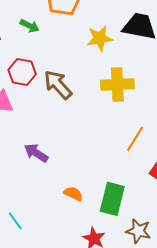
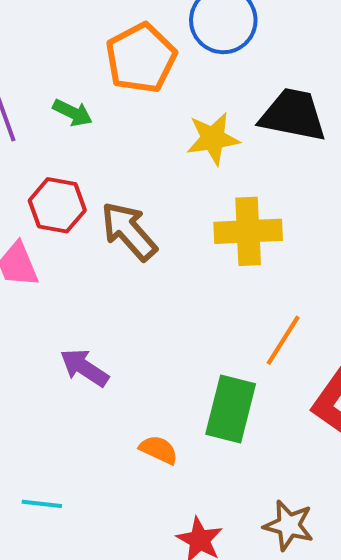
green rectangle: (112, 199) -> (231, 409), moved
cyan line: (15, 221) -> (42, 504), turned -48

